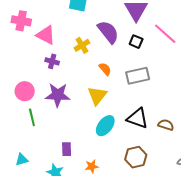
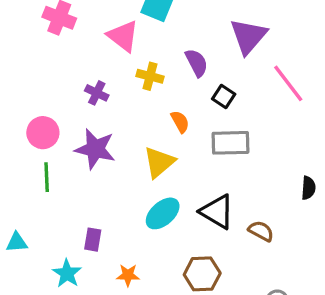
purple semicircle: (108, 32) -> (197, 63), size x0.7
pink triangle: (46, 35) -> (123, 36), moved
black square: (136, 42) -> (224, 96), moved
yellow cross: (82, 45) -> (150, 76), turned 35

